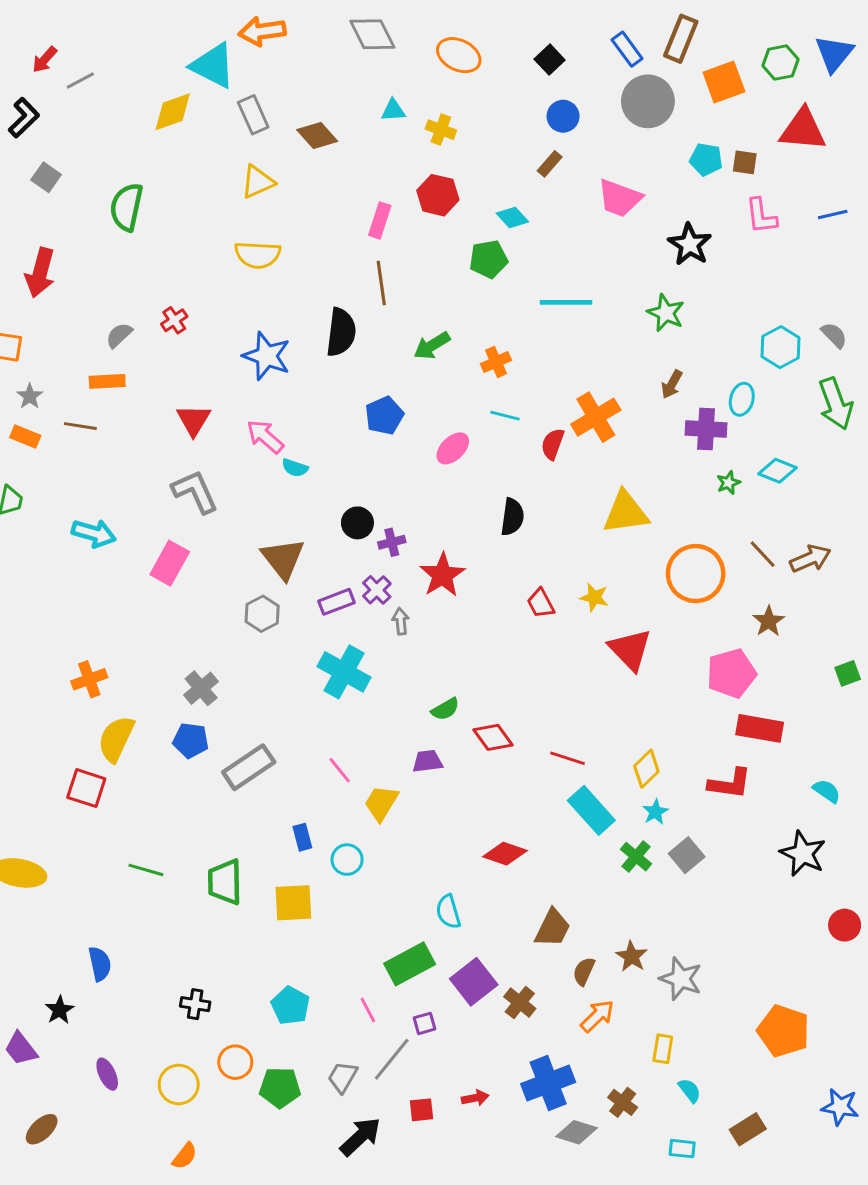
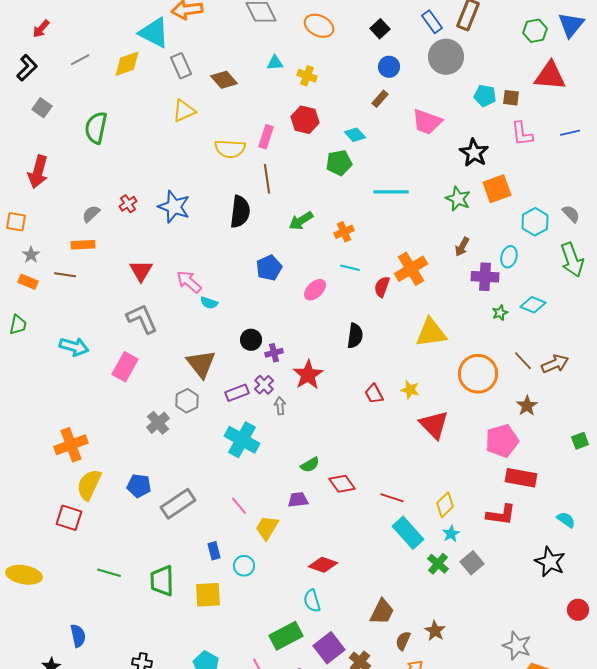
gray line: (80, 80) -> (80, 60), moved
orange square: (724, 82) -> (497, 189), moved
yellow semicircle: (258, 255) -> (230, 149), moved
blue star: (267, 356) -> (174, 207), moved
orange cross: (89, 679) -> (71, 445), size x1.4
gray cross: (201, 688) -> (158, 423), moved
red diamond: (505, 854) -> (323, 565), moved
gray star: (681, 979) -> (517, 646), moved

